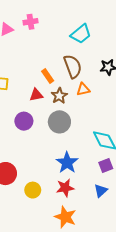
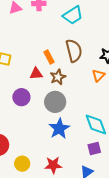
cyan trapezoid: (81, 34) -> (73, 15), moved
orange triangle: (83, 89) -> (98, 75), moved, turned -40
blue star: (67, 163) -> (59, 129), moved

